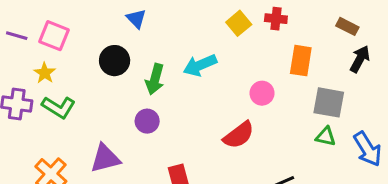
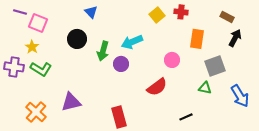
purple line: (17, 36) -> (20, 12), moved
gray square: (329, 102) -> (215, 66), turned -30
purple circle: (147, 121) -> (121, 64), moved
green triangle: (326, 137) -> (205, 88), moved

